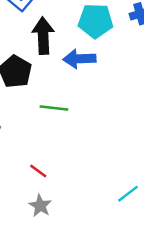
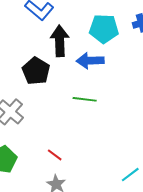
green line: (54, 108) -> (85, 99), moved

